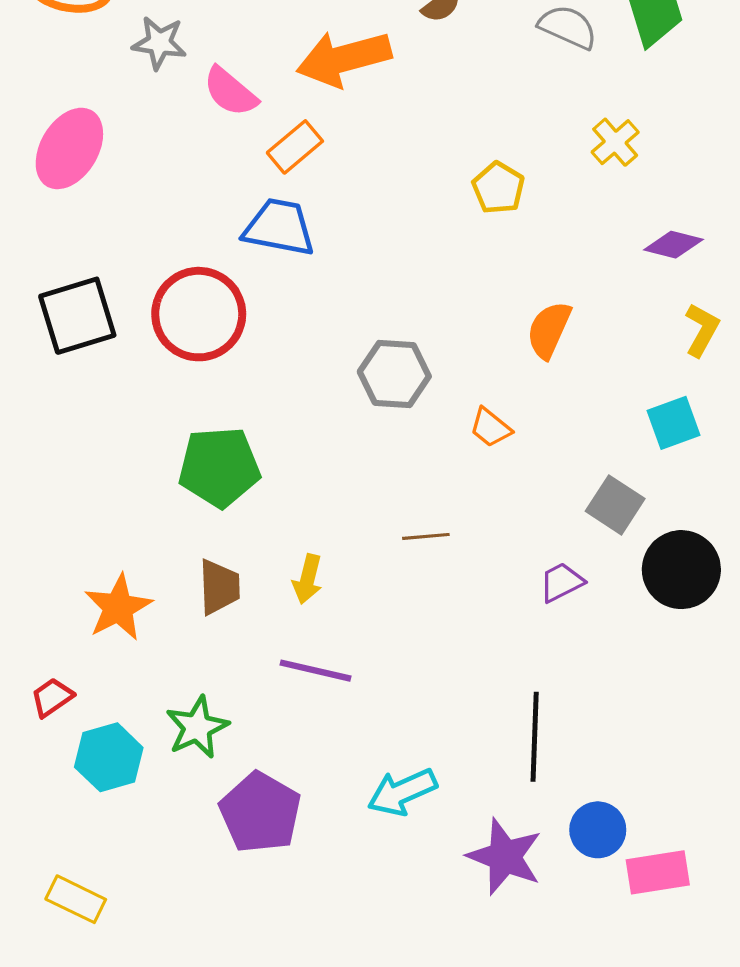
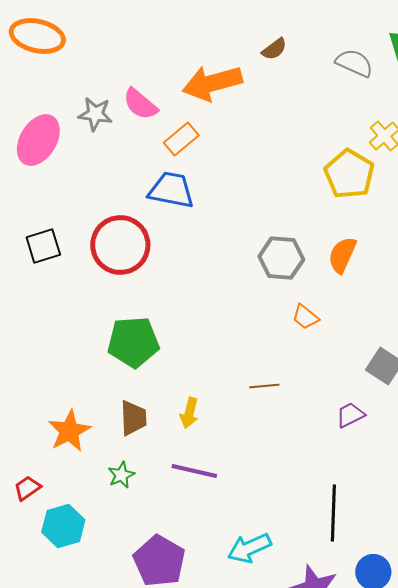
gray star: (159, 43) -> (95, 114), moved
yellow pentagon: (498, 188) -> (349, 174), moved, size x1.5
black square: (77, 316) -> (43, 246), size x0.7
gray hexagon: (394, 374) -> (281, 258), moved
green star: (197, 727) -> (121, 475), moved, size x0.7

